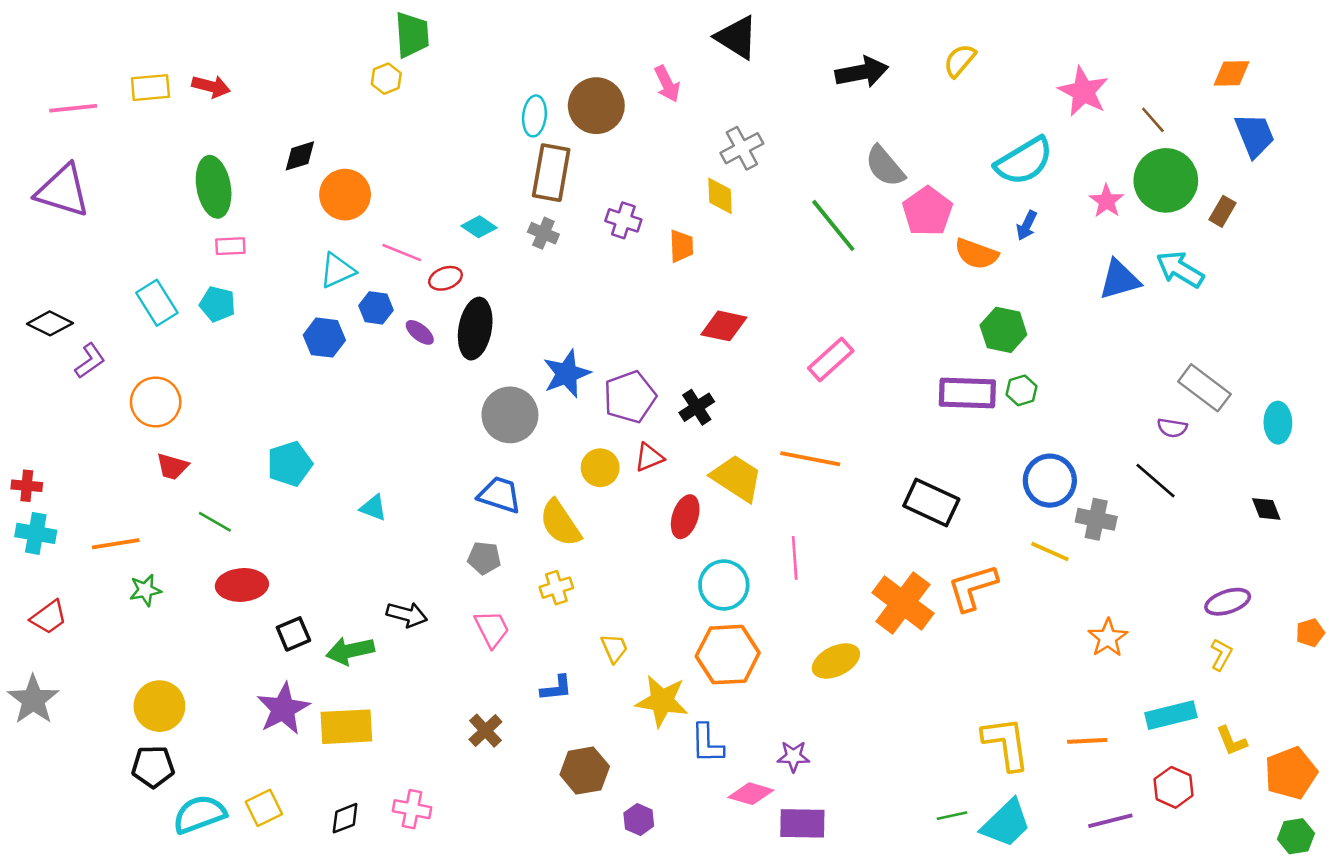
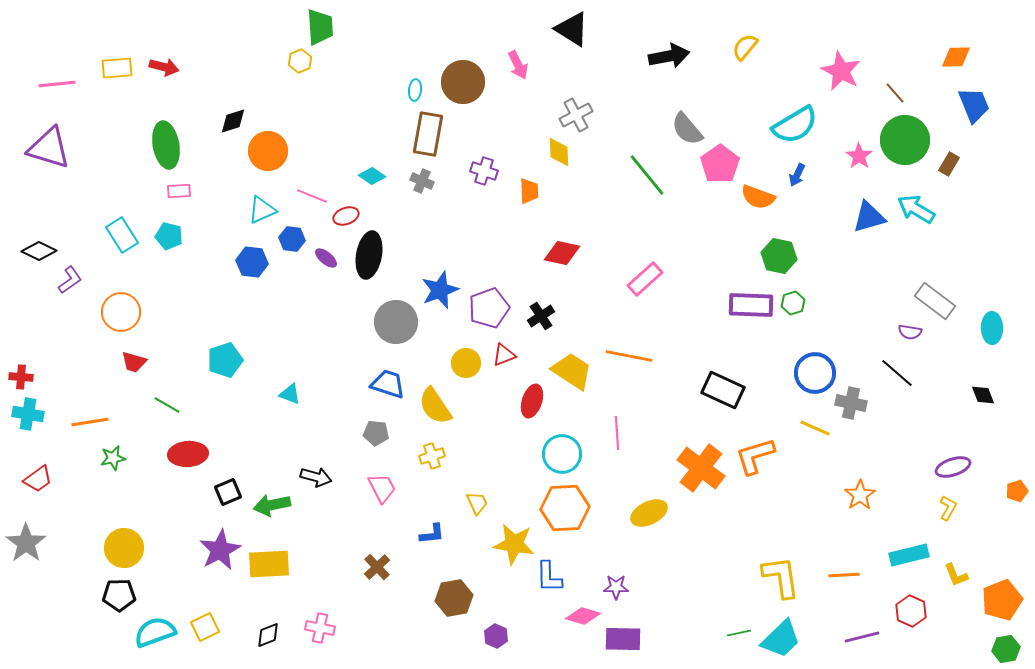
cyan ellipse: (534, 116) -> (415, 90), size x0.7

